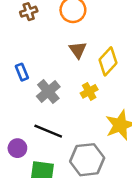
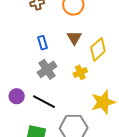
blue rectangle: (22, 72) -> (42, 43), moved
purple circle: (17, 148) -> (17, 96), moved

